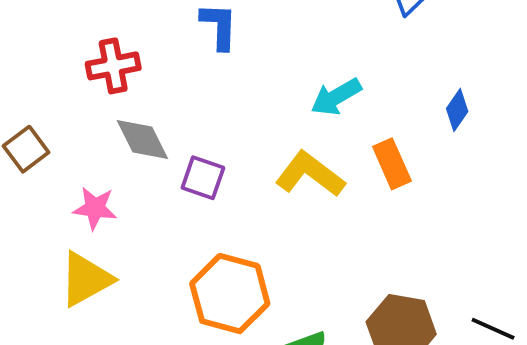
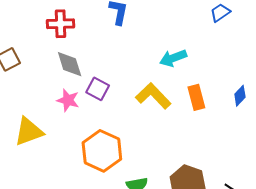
blue diamond: (457, 110) -> (240, 96), moved
pink star: (95, 208) -> (68, 100), moved

